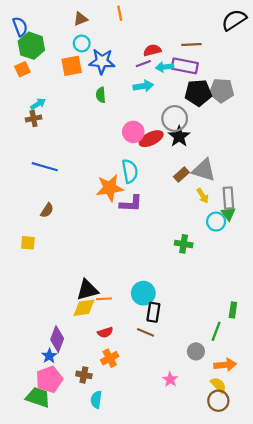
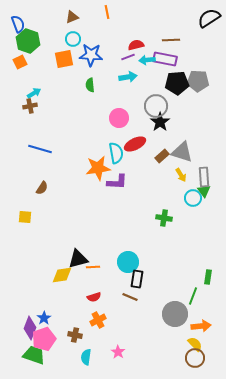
red ellipse: (151, 139) -> (135, 144), moved
yellow diamond: (84, 308) -> (62, 275), moved
purple diamond: (57, 339) -> (30, 328), moved
gray circle: (196, 351) -> (175, 314), size x1.6
pink star: (170, 379) -> (118, 352), moved

